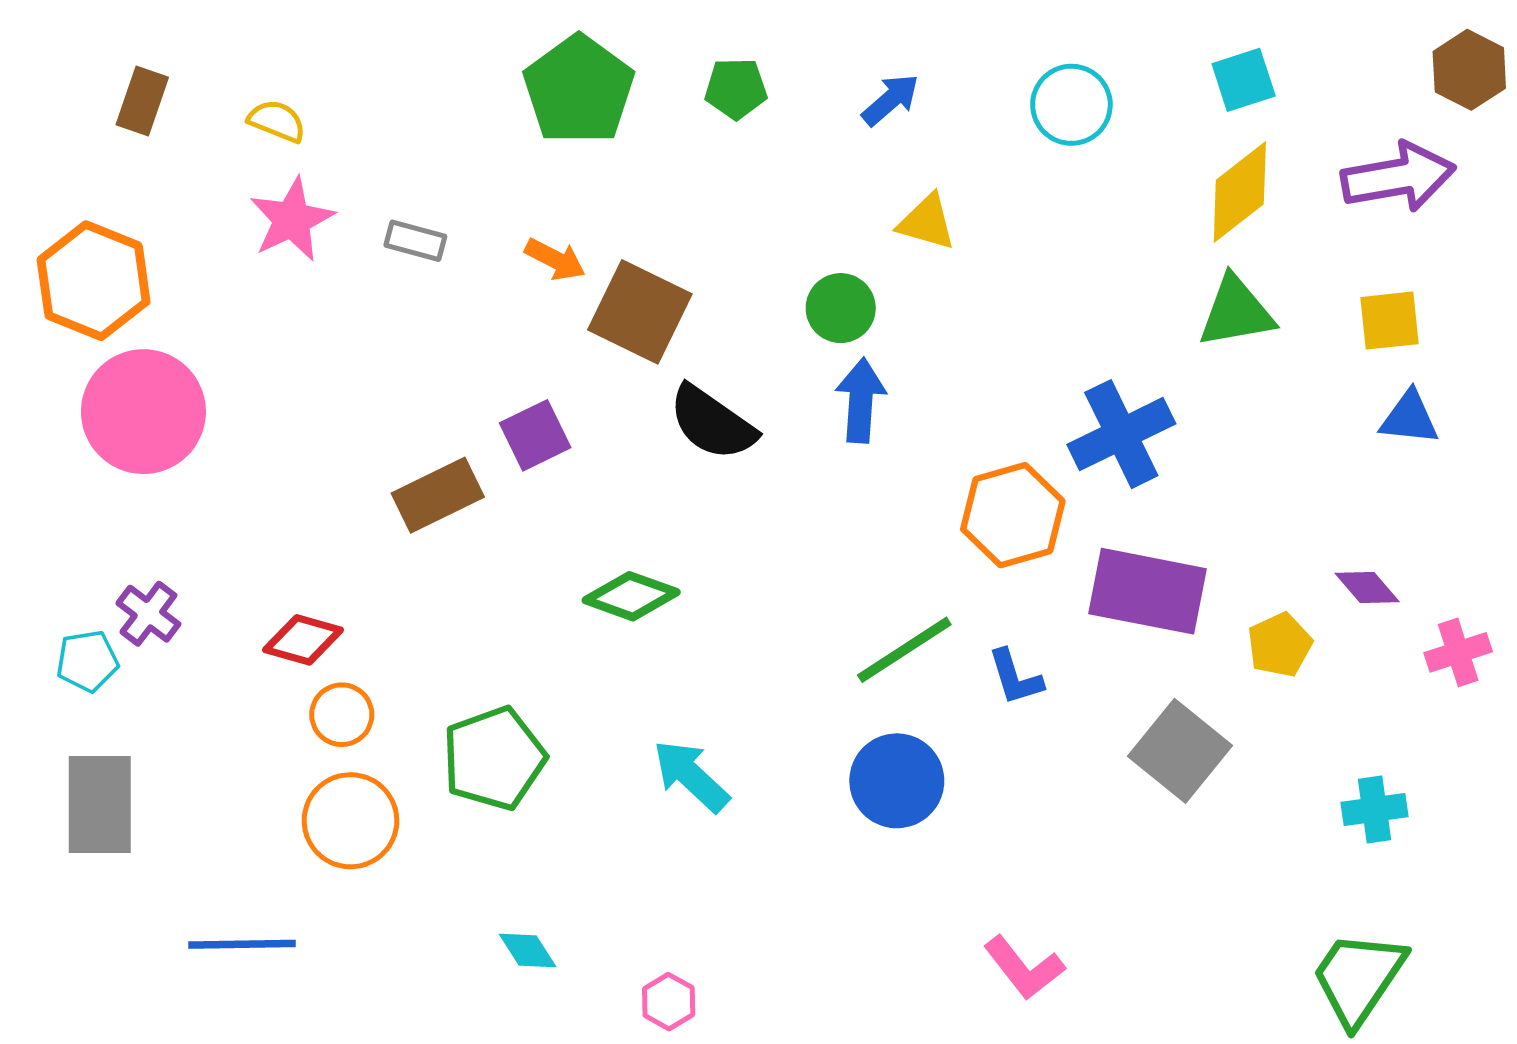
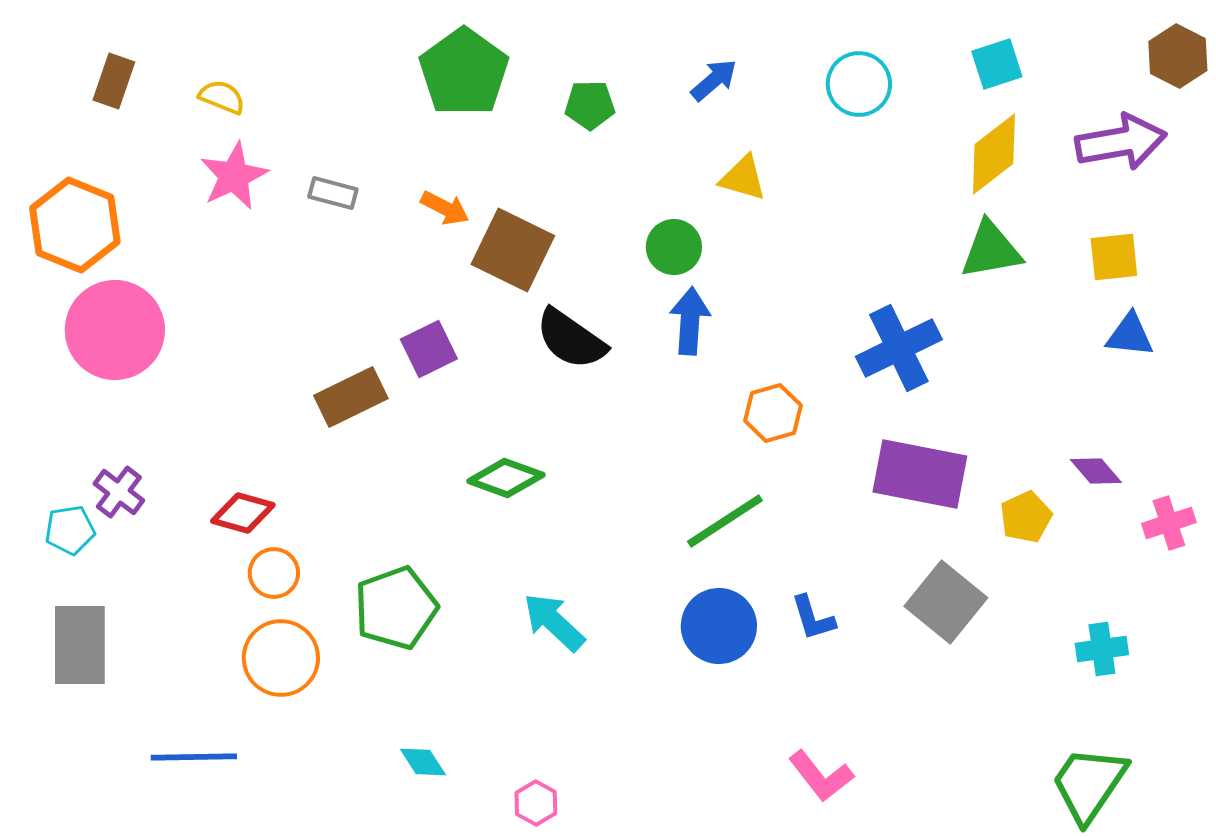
green pentagon: (736, 89) -> (590, 105), moved
orange hexagon: (1013, 515) -> (773, 413), moved, size x0.7
blue L-shape: (1015, 677) -> (813, 618), moved

